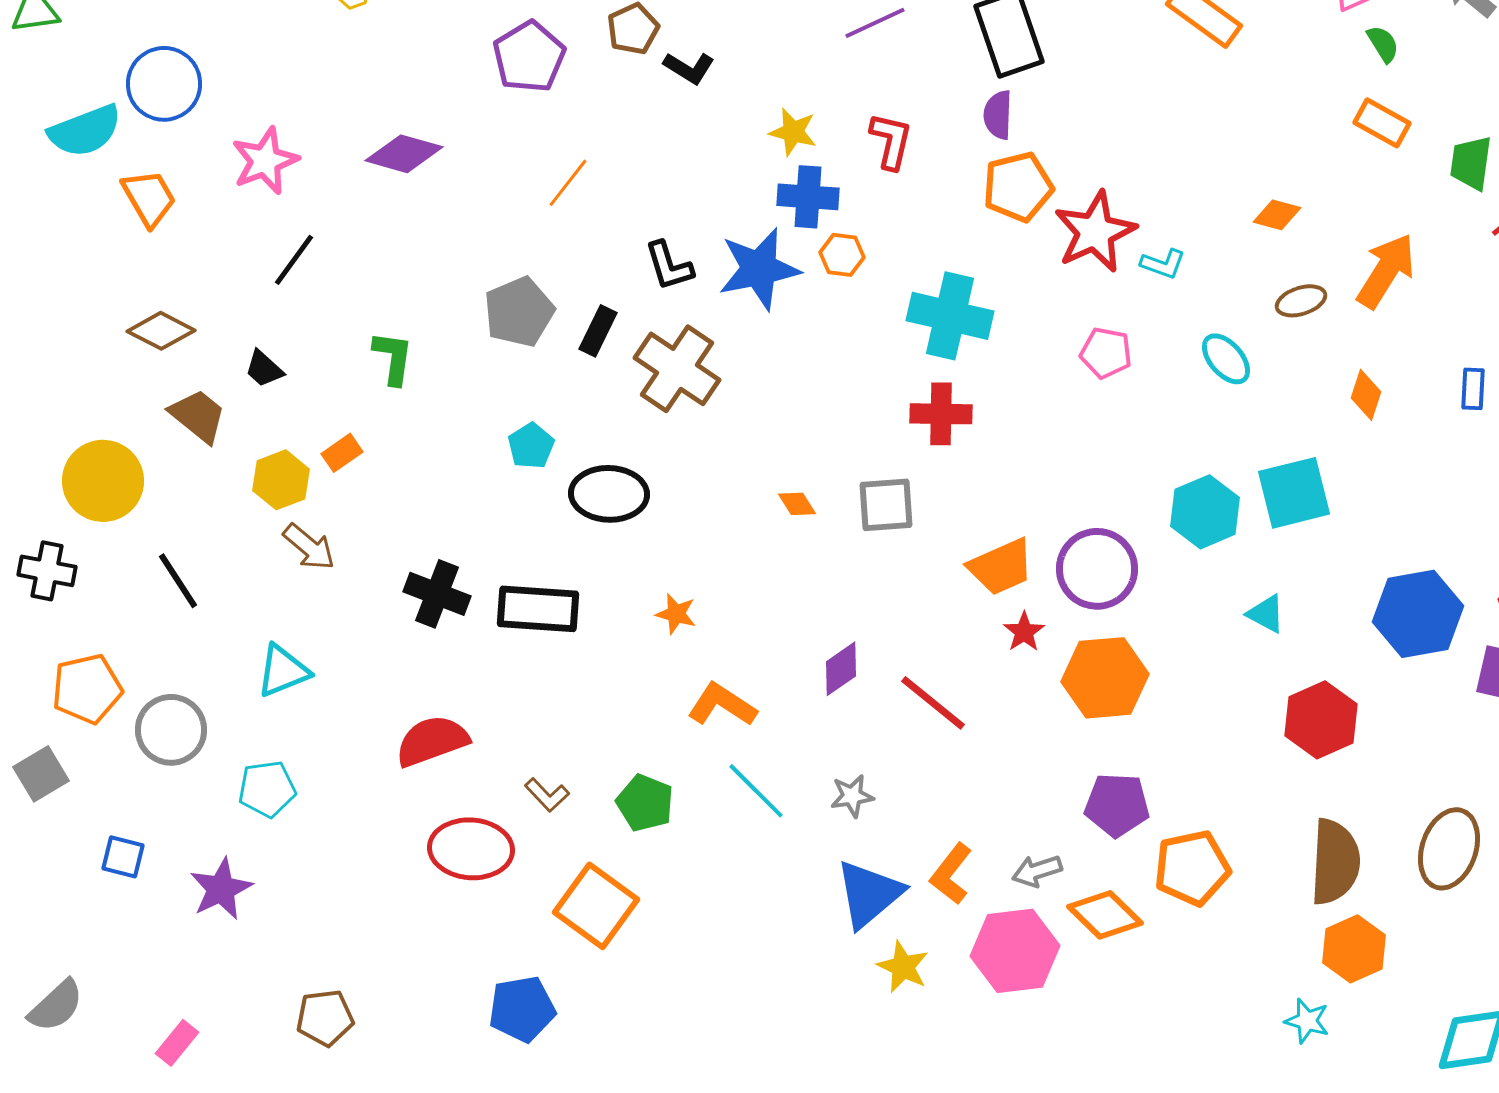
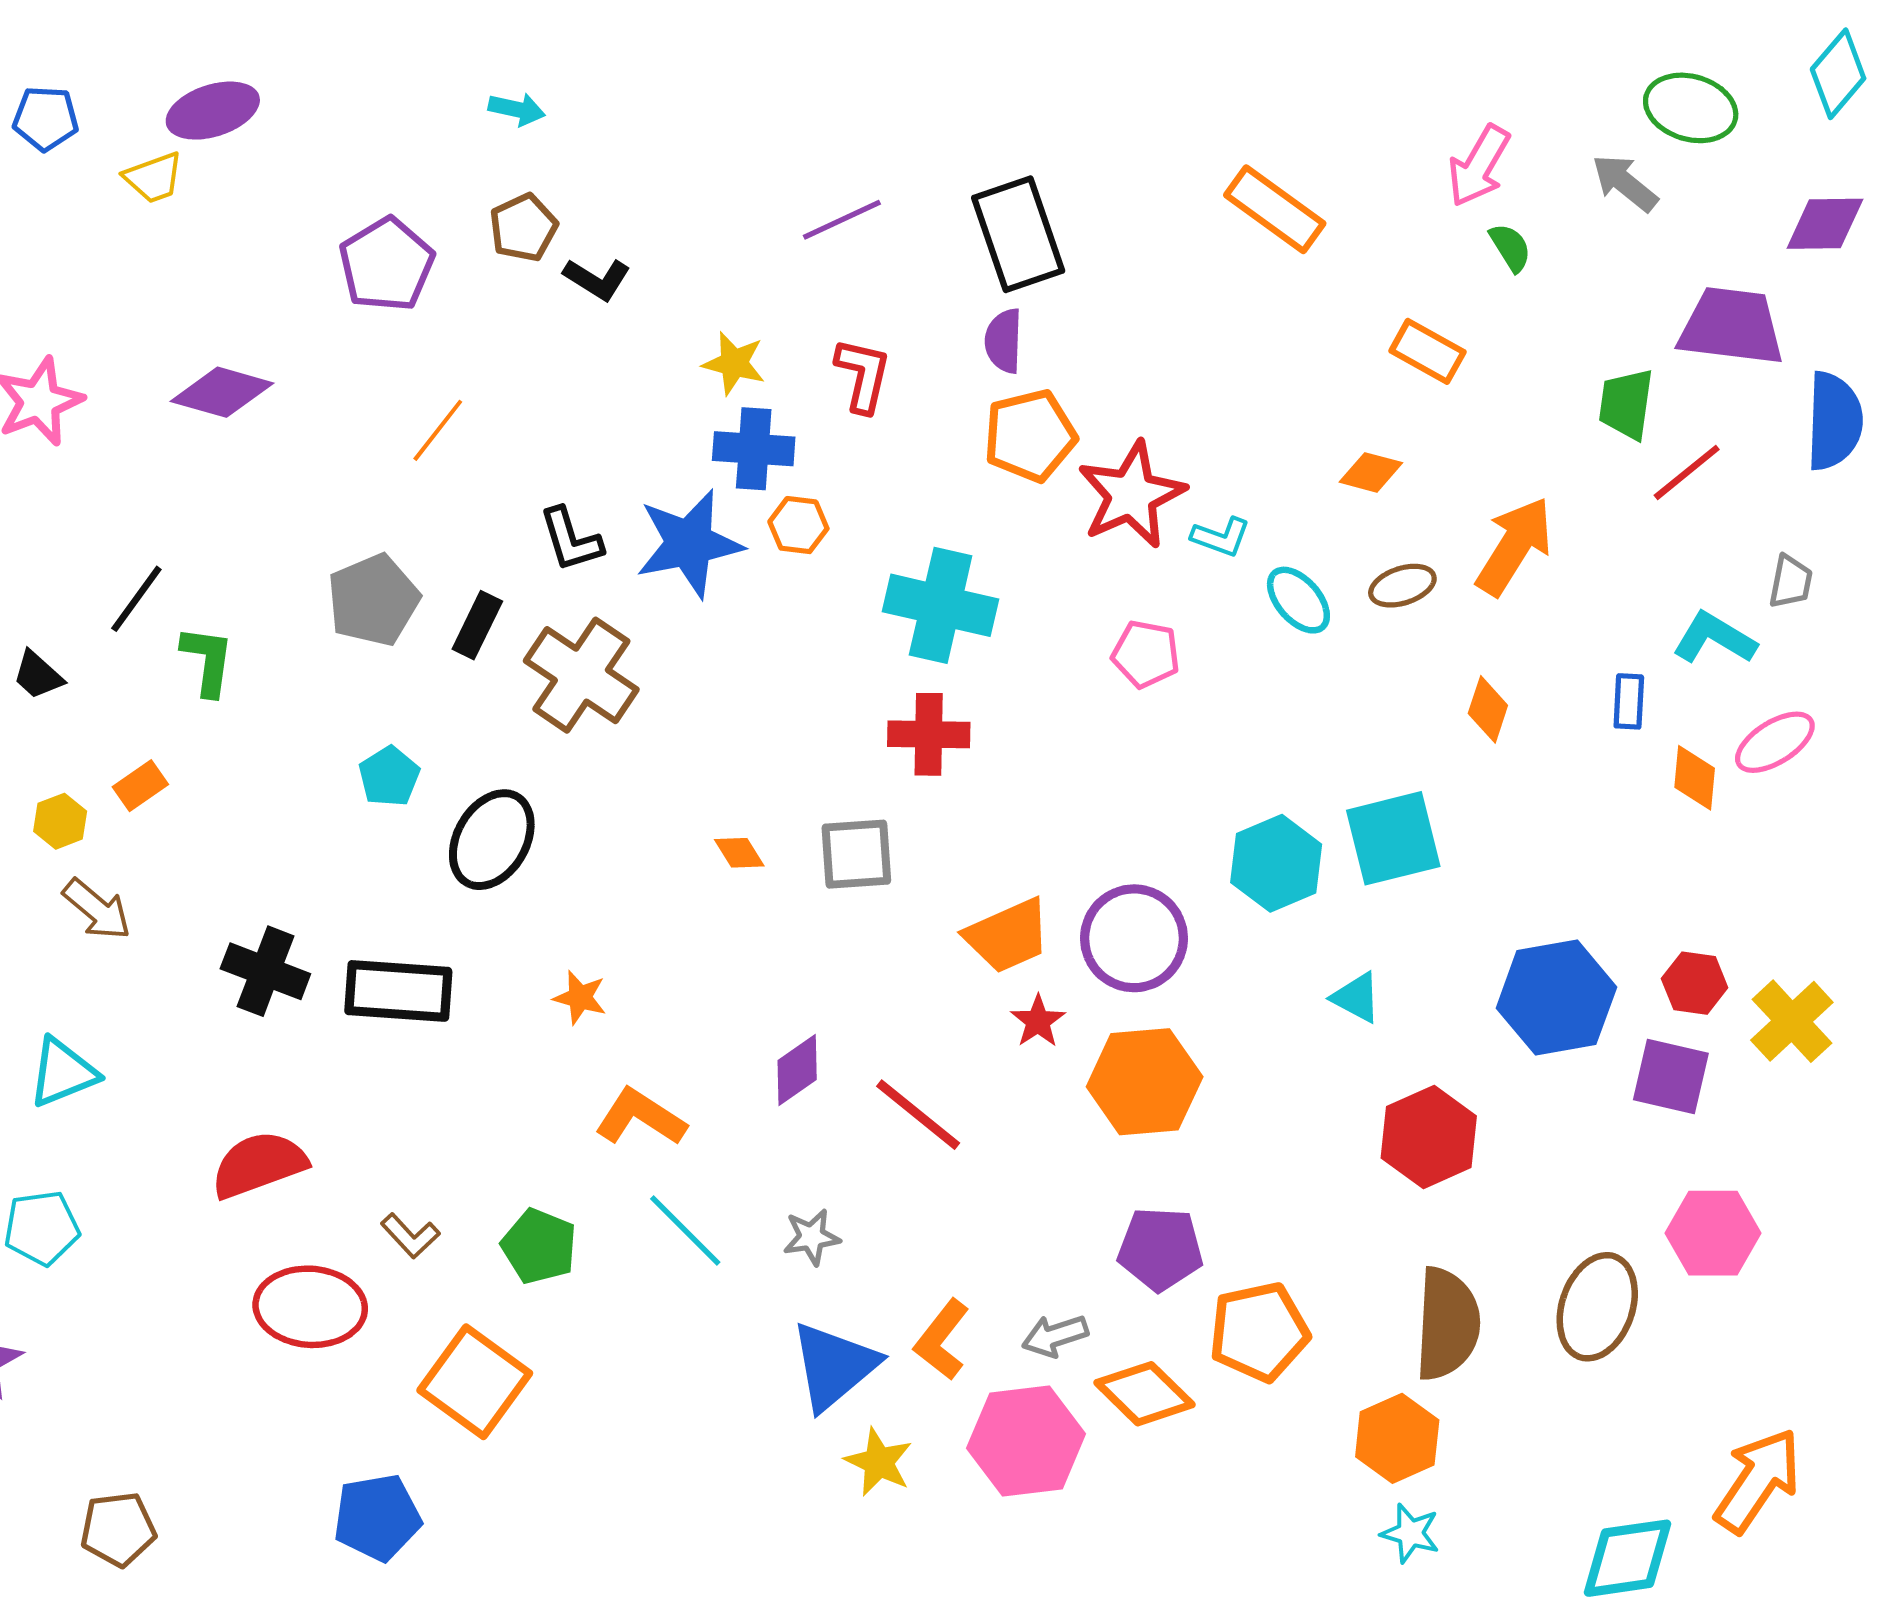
orange rectangle: (1382, 123) -> (1427, 351), moved
black line: (294, 260) -> (136, 599), moved
cyan ellipse: (1226, 359) -> (1298, 600), moved
yellow hexagon: (281, 480) -> (60, 821), size x0.7
black ellipse: (609, 494) -> (492, 840), turned -62
orange hexagon: (1354, 949) -> (1397, 1438), moved

